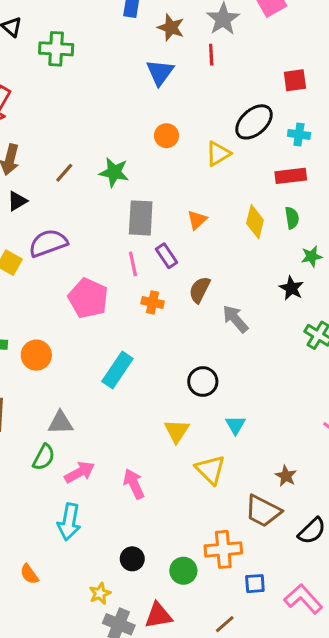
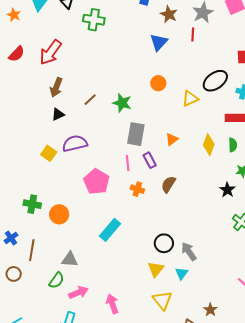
gray arrow: (235, 319) -> (189, 251), moved
yellow triangle: (177, 431) -> (156, 269), moved

